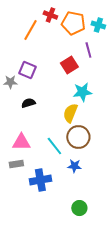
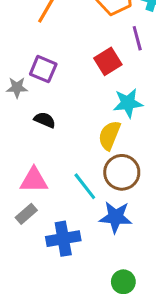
black semicircle: (28, 103) -> (45, 120), turned 40
gray rectangle: (16, 164) -> (26, 214), turned -32
blue star: (74, 166) -> (116, 217), size x1.5

